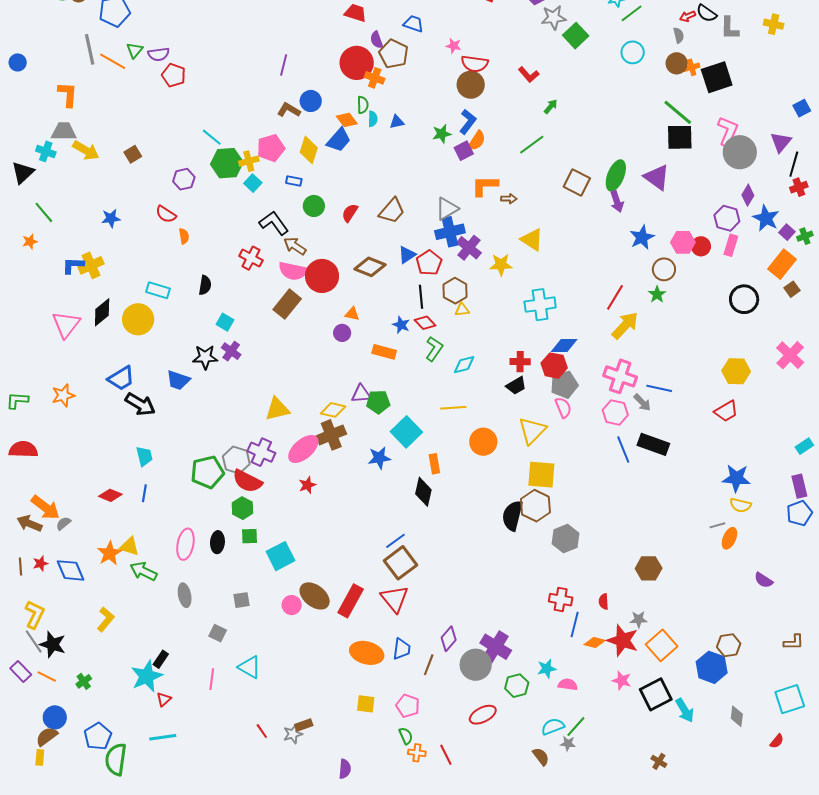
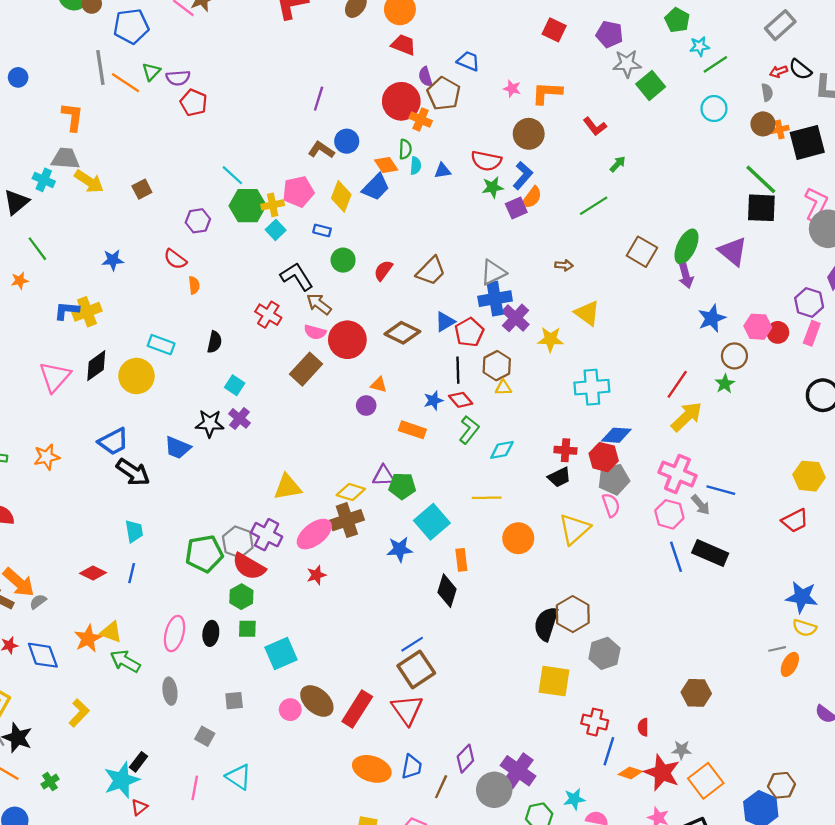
red semicircle: (475, 64) -> (486, 161), moved
orange L-shape: (485, 186) -> (547, 93), moved
pink semicircle: (293, 271) -> (315, 332), size x0.7
blue star: (401, 325) -> (433, 400), turned 30
yellow square: (541, 475) -> (554, 681), moved

